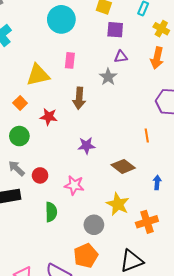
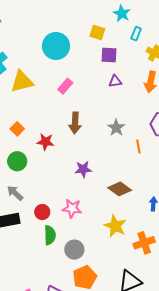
pink rectangle: (70, 60) -> (65, 86), turned 35
yellow triangle: (38, 75) -> (22, 82), moved
gray star: (108, 77) -> (116, 128), moved
orange line: (147, 135) -> (138, 147), moved
red circle: (40, 175) -> (42, 212), moved
gray circle: (94, 225) -> (74, 250), moved

